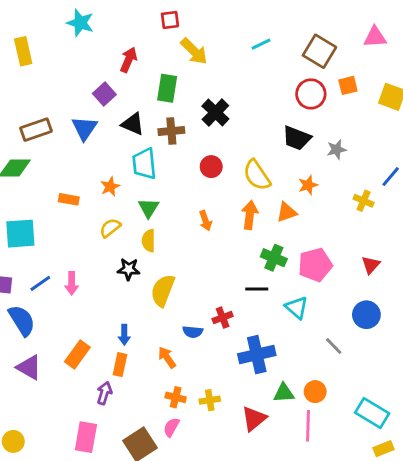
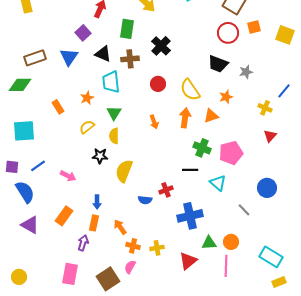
orange rectangle: (69, 199) -> (58, 107), turned 48
red triangle: (371, 265) -> (270, 136), moved
pink arrow: (72, 283) -> (68, 176), moved, turned -63
orange arrow: (167, 357) -> (120, 227), moved

